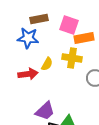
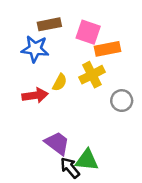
yellow cross: (72, 58) -> (92, 75), turned -36
purple trapezoid: (45, 111) -> (57, 143), turned -100

